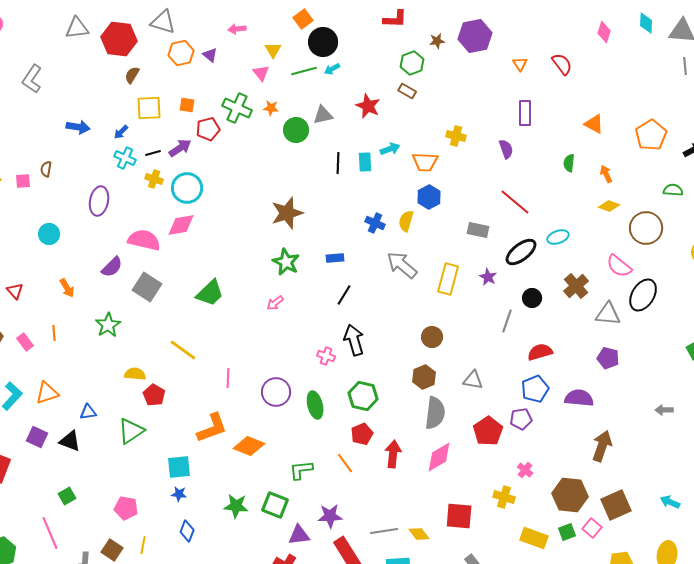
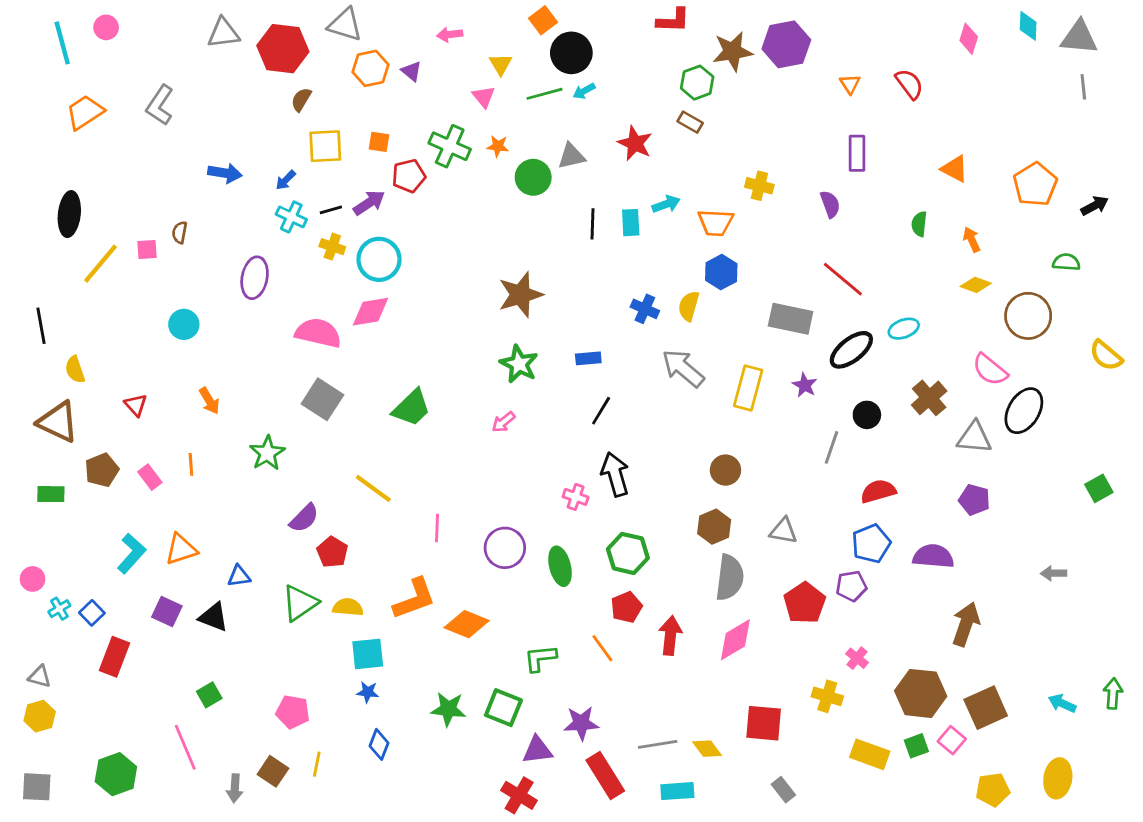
brown star: (437, 41) -> (733, 51), size x1.8
gray rectangle: (478, 230) -> (791, 319), size x1.4
purple semicircle: (112, 267) -> (304, 518), moved
yellow semicircle: (135, 374) -> (348, 607), moved

